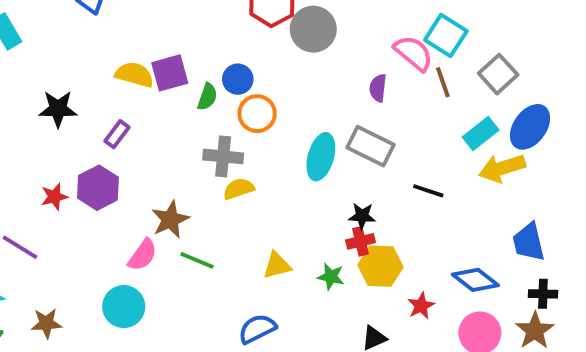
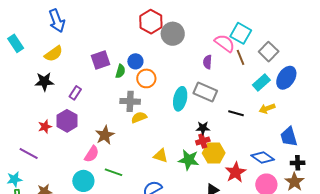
yellow semicircle: (134, 75) -> (54, 54), moved, turned 132
yellow arrow: (502, 168) -> (267, 109), moved, size x0.7
green line: (197, 260) -> (114, 172), moved
yellow triangle: (277, 265) -> (161, 156), turned 35
green star: (331, 277) -> (189, 160), size x1.5
red star: (421, 306) -> (236, 172), size x1.5

